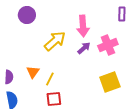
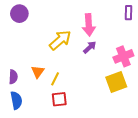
purple circle: (27, 15) -> (19, 14), moved
pink cross: (108, 45) -> (123, 56), moved

